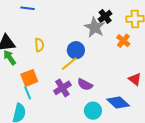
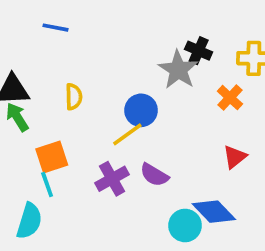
black cross: (105, 16) -> (199, 51), turned -32
red triangle: (135, 79) -> (235, 157), moved, turned 40
cyan circle: (93, 111) -> (185, 225), moved

